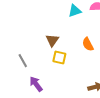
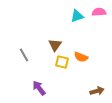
orange semicircle: (88, 44) -> (81, 57), moved, turned -40
gray line: (23, 61) -> (24, 55), moved

